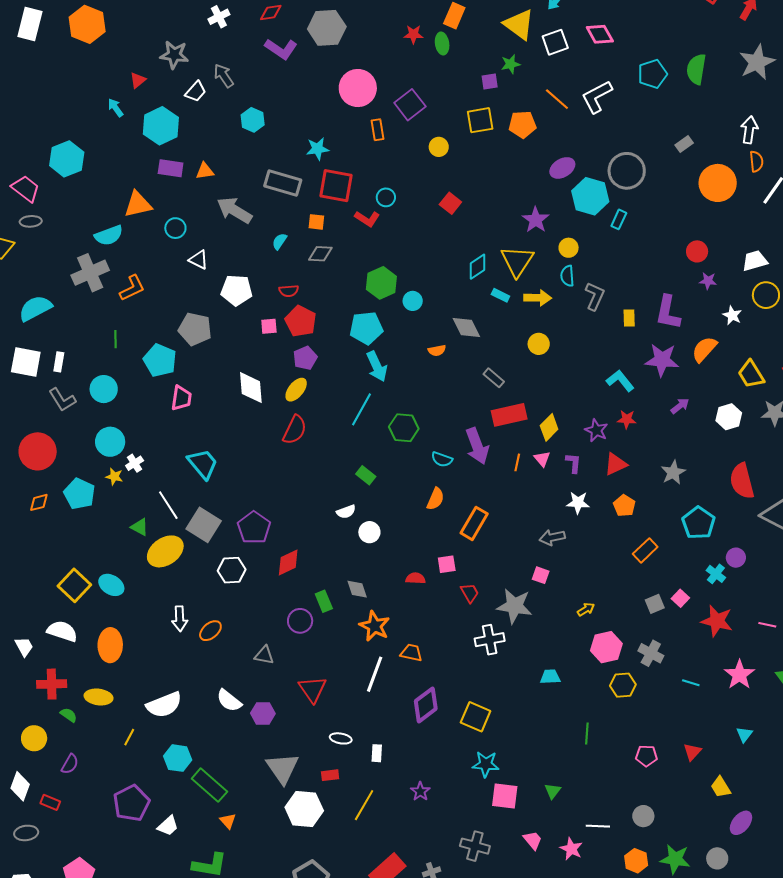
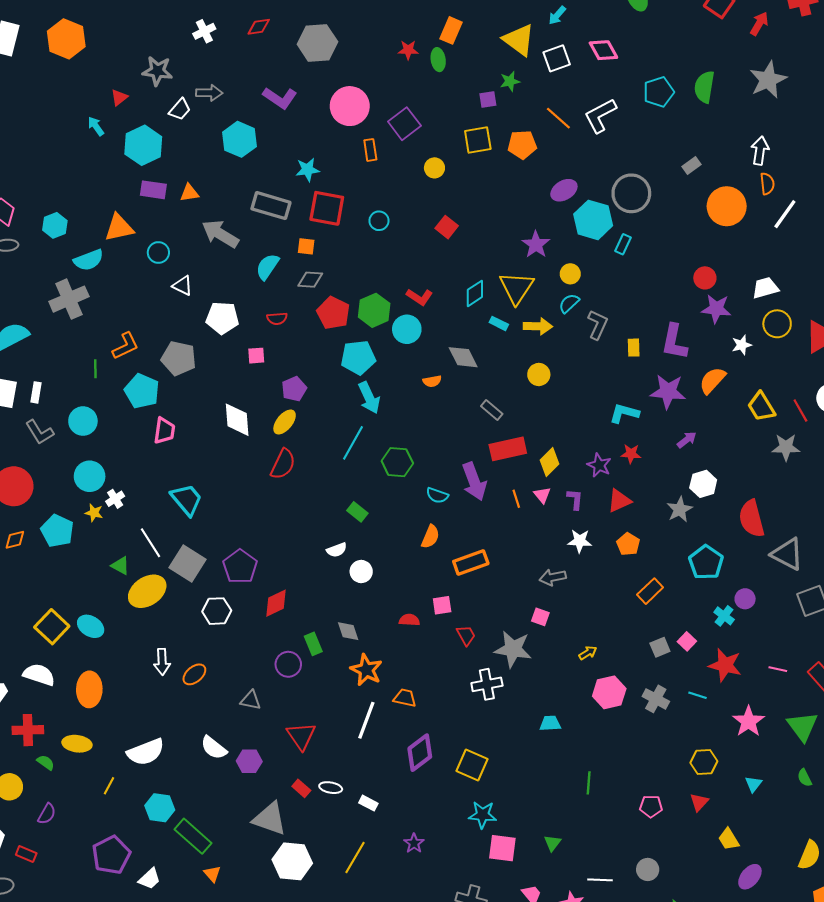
purple L-shape: (281, 49) -> (280, 98), moved
gray arrow: (224, 76) -> (209, 93), turned 125
cyan hexagon: (253, 120) -> (239, 139), size x1.4
cyan hexagon: (67, 159) -> (55, 225), moved, size x0.7
red L-shape: (367, 219) -> (419, 297), moved
cyan semicircle: (280, 241) -> (267, 267), size x1.5
cyan semicircle: (567, 276) -> (569, 303), turned 50
purple star: (708, 281) -> (716, 309), size x1.6
orange L-shape: (132, 288) -> (125, 346), moved
cyan circle: (413, 301) -> (407, 329), size x1.4
white star: (732, 315) -> (742, 345), turned 30
red pentagon: (301, 321) -> (333, 313), moved
cyan L-shape: (620, 381) -> (624, 413), turned -36
white hexagon: (729, 417) -> (703, 484), moved
orange line: (517, 462) -> (516, 499), turned -30
orange rectangle: (474, 523) -> (471, 563), turned 40
cyan line: (691, 683) -> (698, 695), moved
yellow hexagon: (623, 685) -> (704, 762), moved
white rectangle: (377, 753) -> (368, 803), turned -66
gray triangle: (283, 768) -> (270, 819), turned -36
red rectangle: (330, 775) -> (301, 788), moved, turned 48

